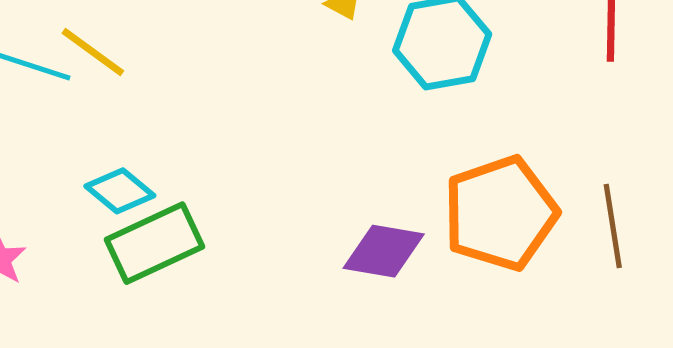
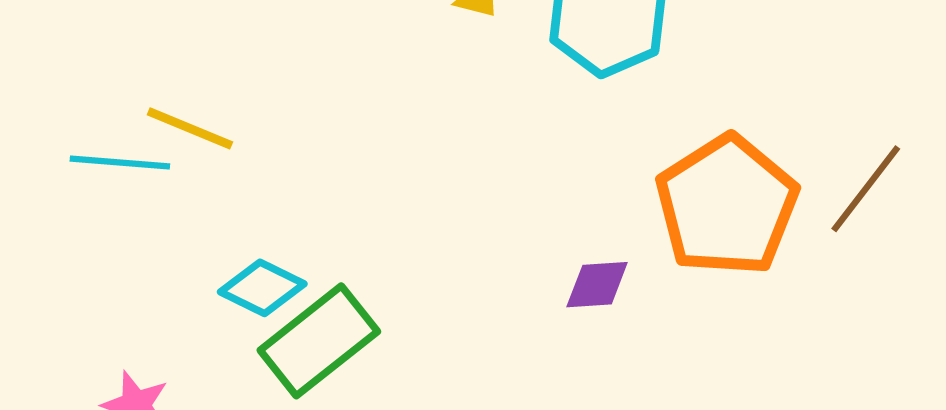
brown line: (613, 226) -> (866, 189), turned 60
purple diamond: (384, 251) -> (597, 285), size x0.7

